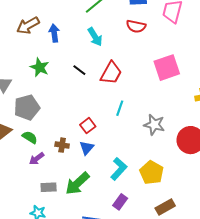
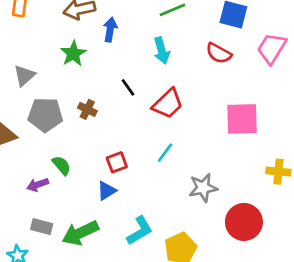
green star: (40, 67) -> (73, 54), moved
gray star: (154, 125) -> (203, 188), turned 30
green semicircle: (30, 137) -> (61, 165), moved
brown cross: (62, 145) -> (87, 109), moved

